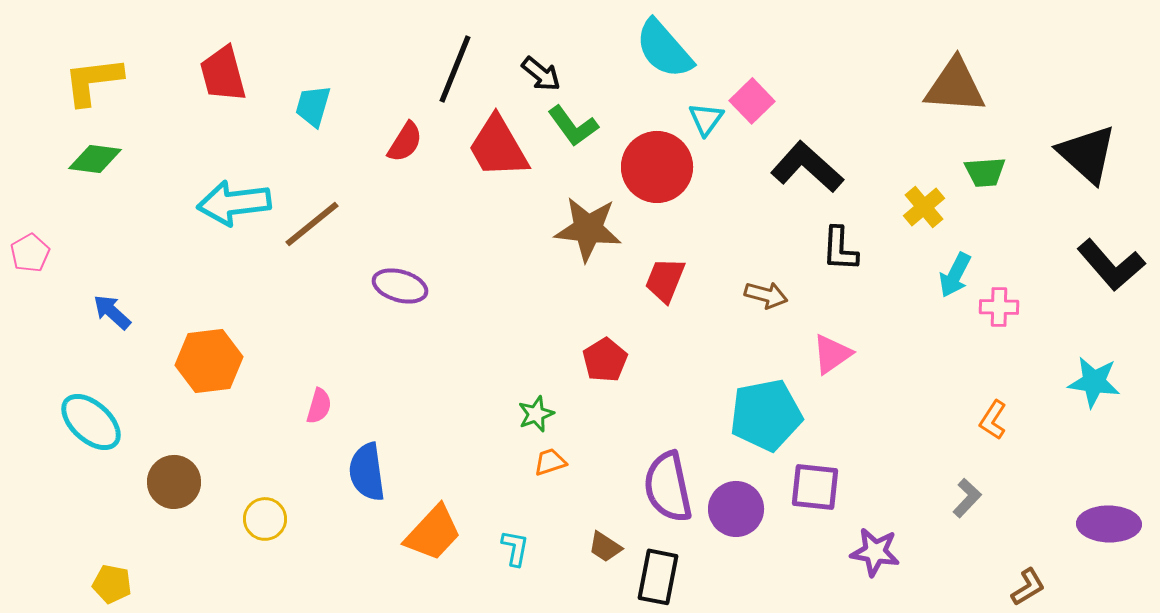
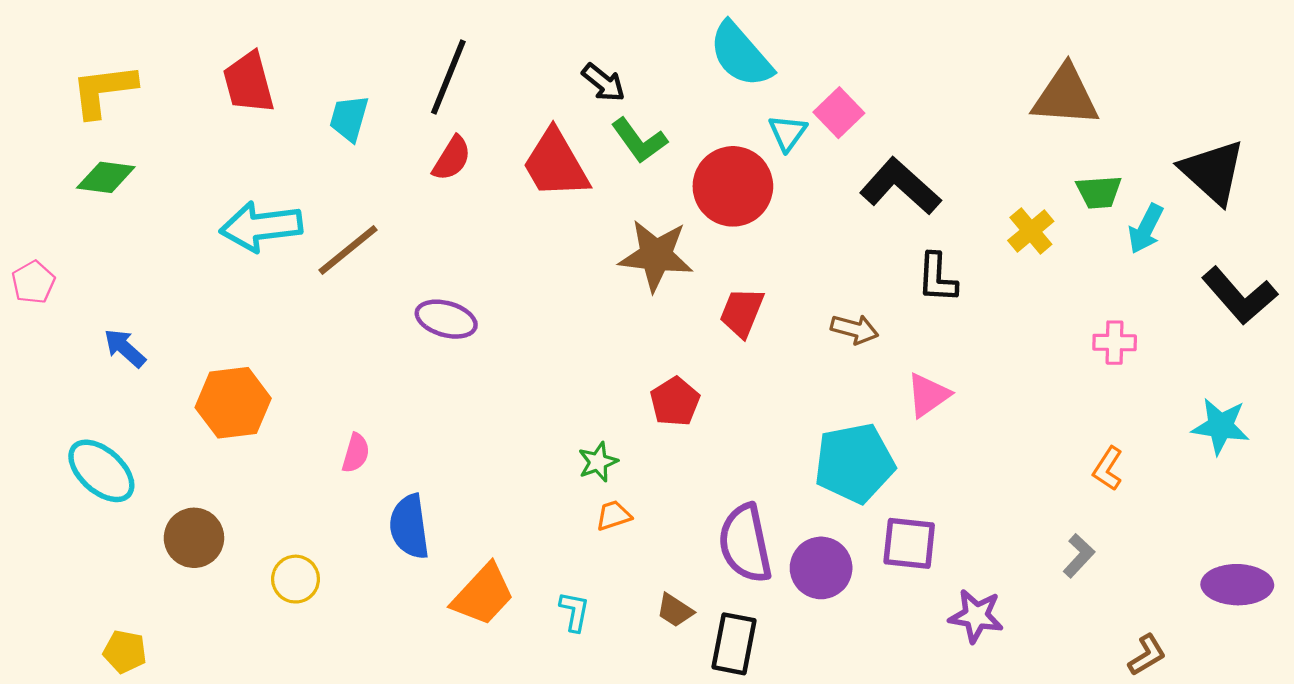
black line: (455, 69) -> (448, 77), moved
cyan arrow: (955, 275) -> (1146, 229), moved

